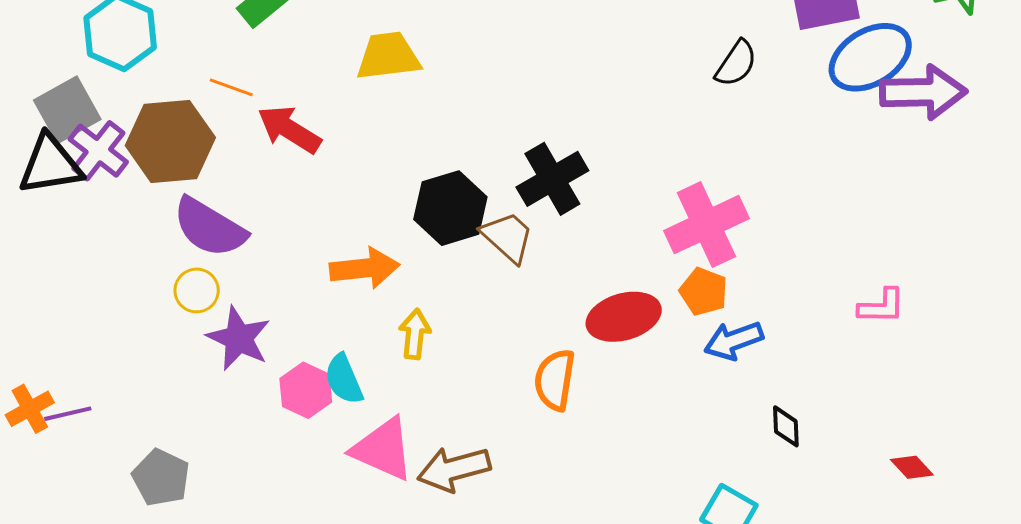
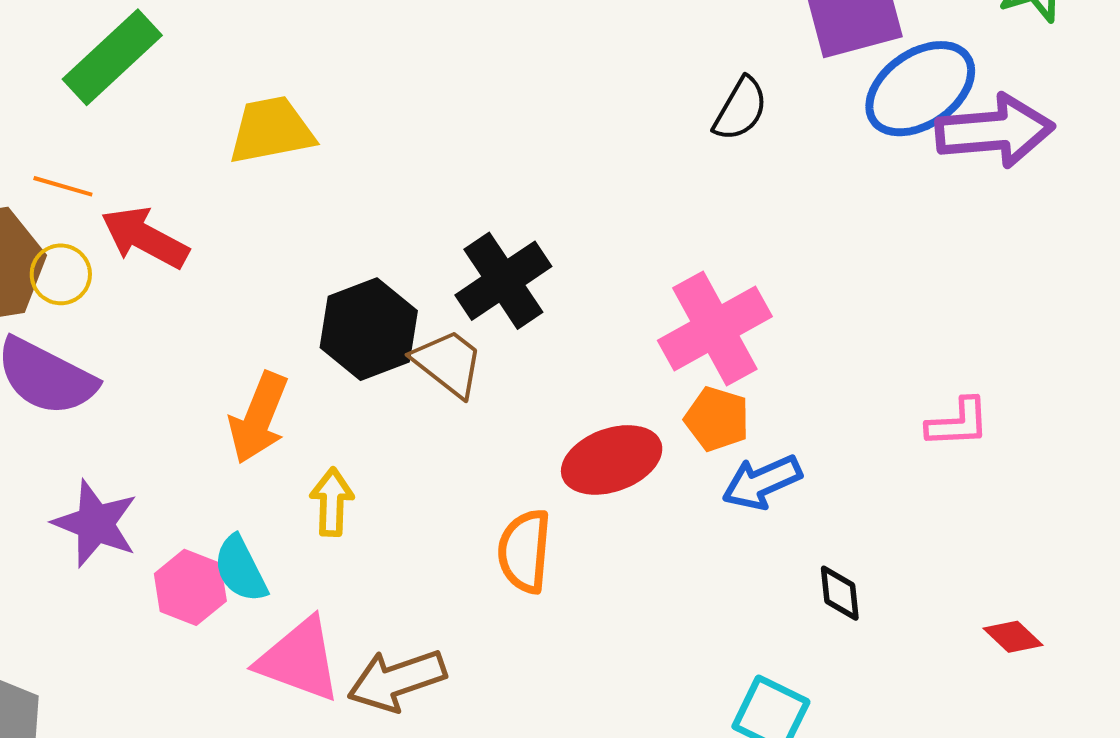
orange arrow: (365, 268) -> (259, 418), turned 122
yellow circle: (197, 290) -> (61, 274), moved

